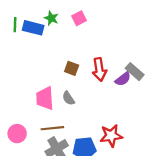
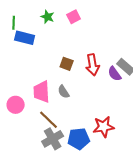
blue rectangle: (33, 28) -> (25, 38), moved
purple semicircle: (123, 79) -> (115, 74), turned 91
brown line: (52, 128) -> (49, 120), turned 50
pink circle: (17, 134) -> (16, 105), moved

